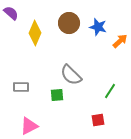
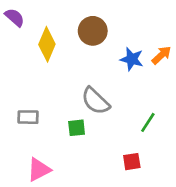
blue star: (98, 27) -> (132, 59), moved

